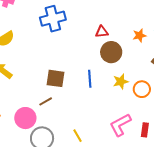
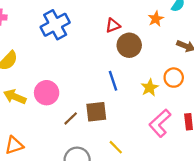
brown square: (55, 78) -> (96, 112), moved
yellow star: (121, 82) -> (150, 88), moved
pink circle: (25, 118) -> (47, 93), moved

